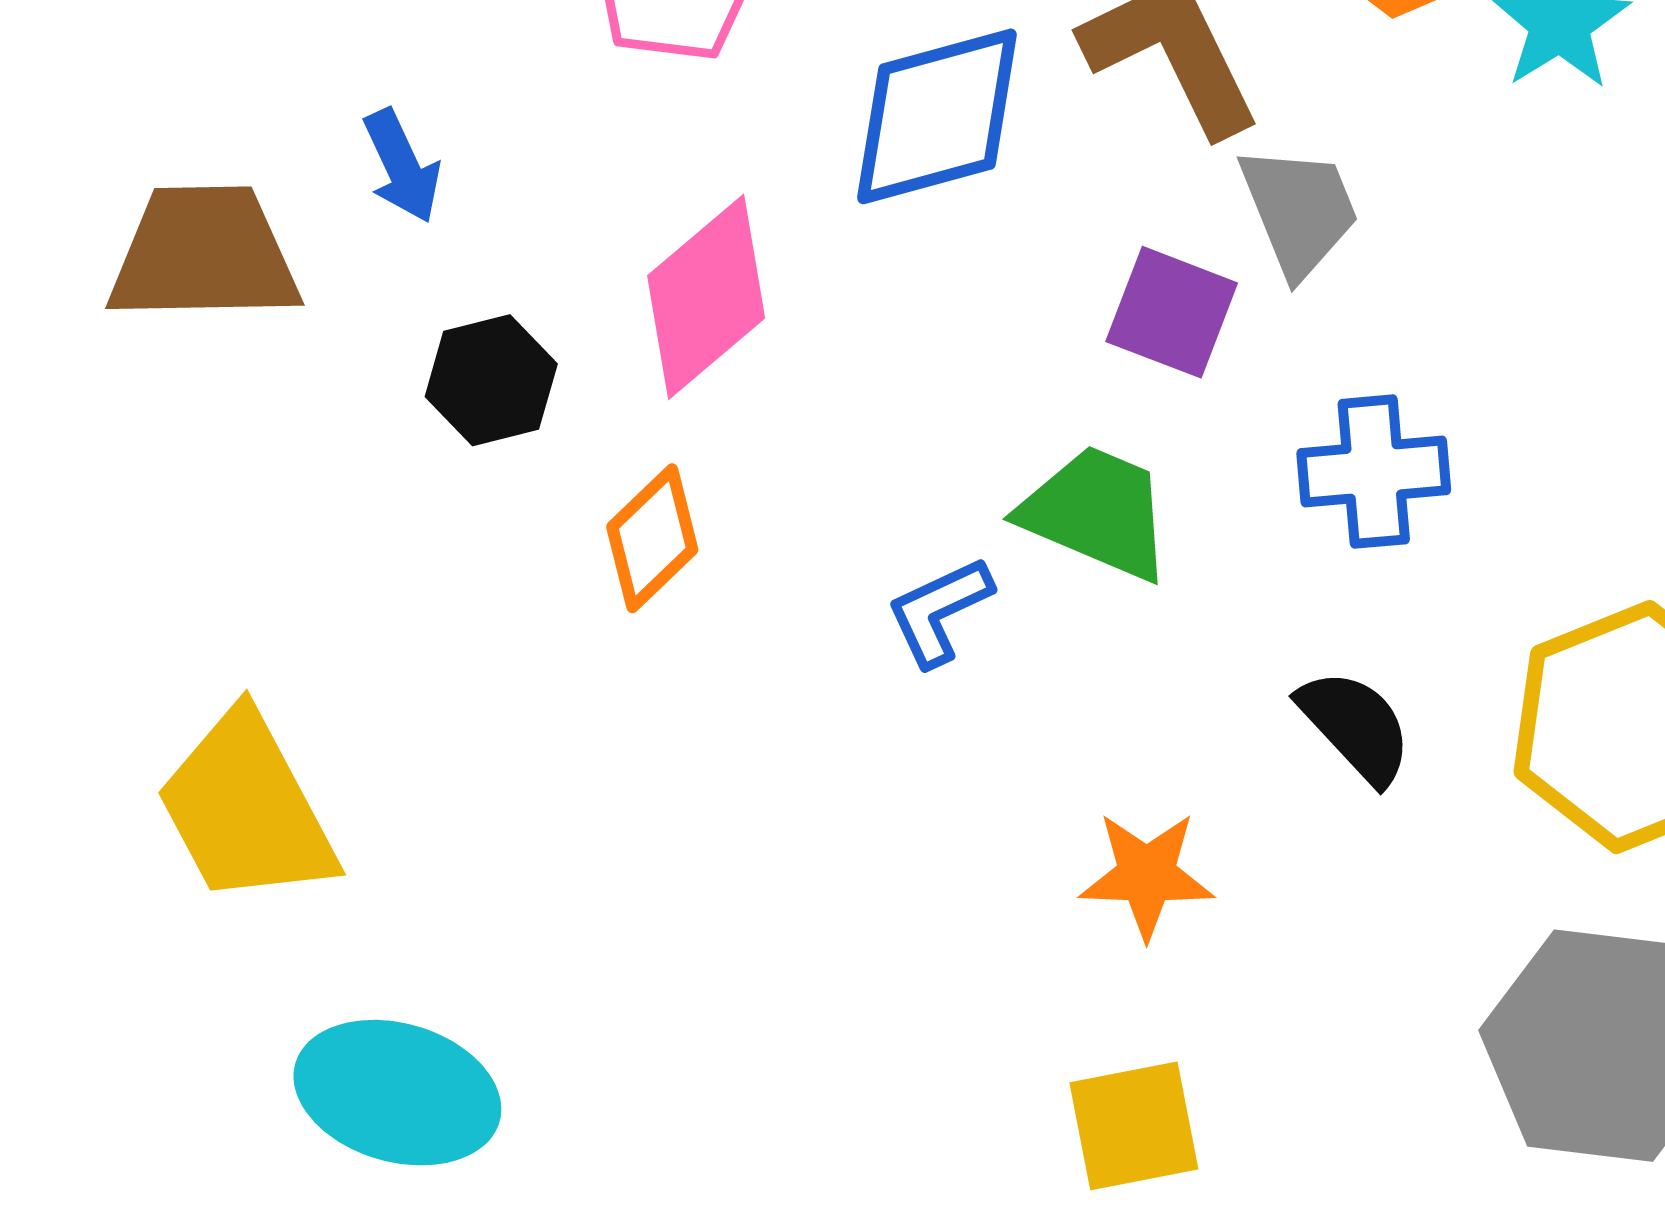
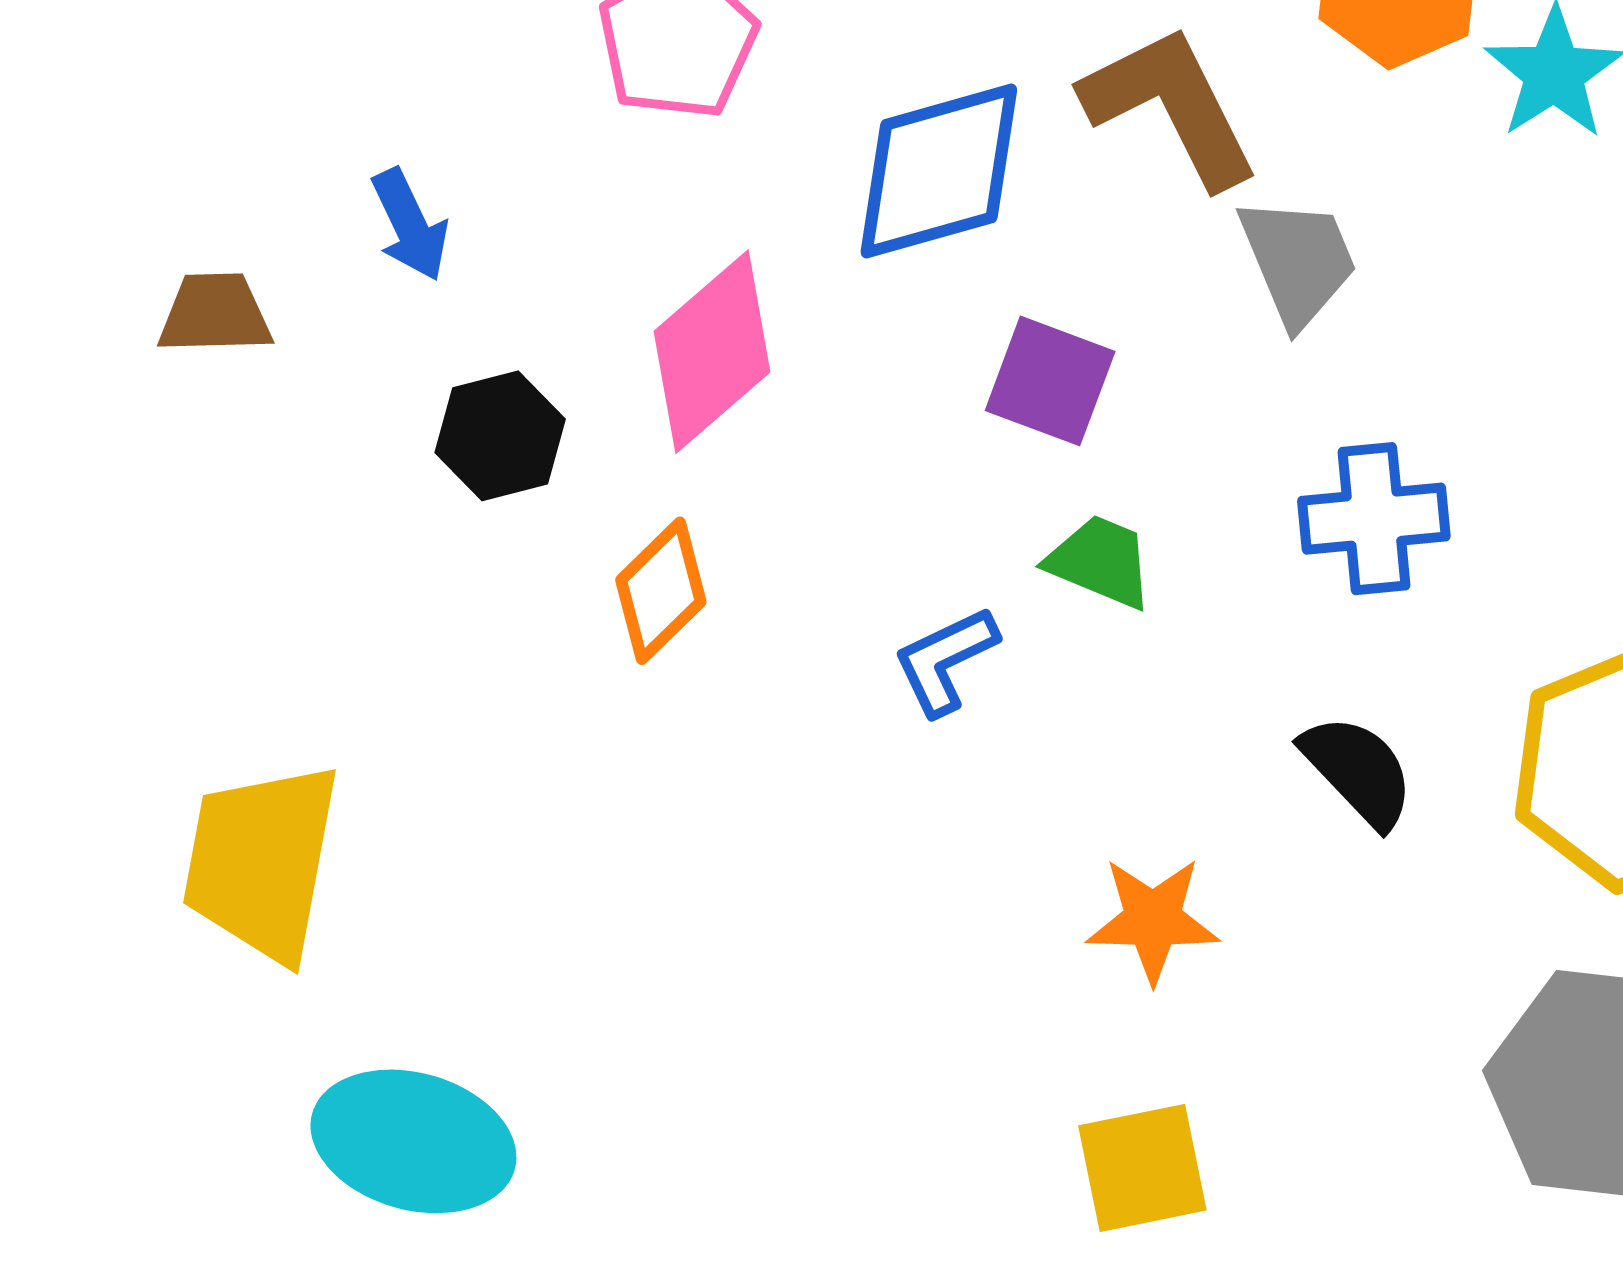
brown trapezoid: (204, 254) -> (215, 314), size x0.6
purple square: (1172, 312) -> (1050, 381), moved
green trapezoid: (1097, 513) -> (1100, 562), size x0.7
yellow trapezoid: (246, 809) -> (261, 862), turned 39

